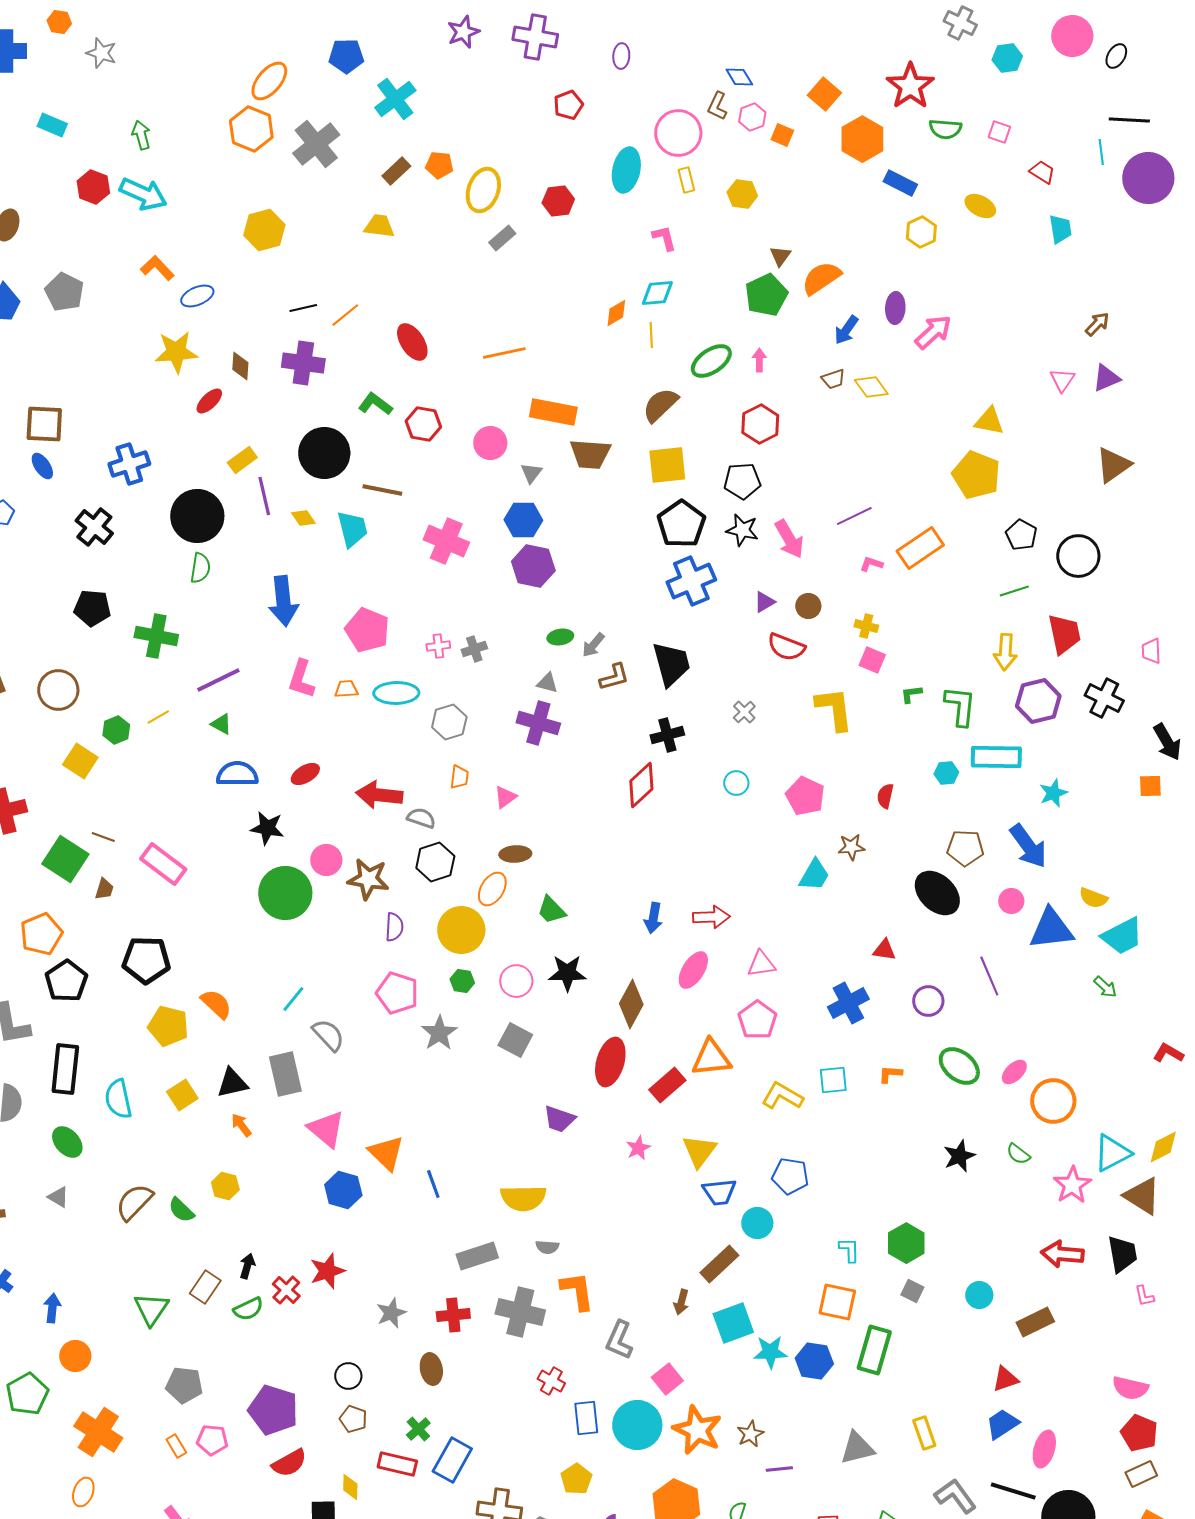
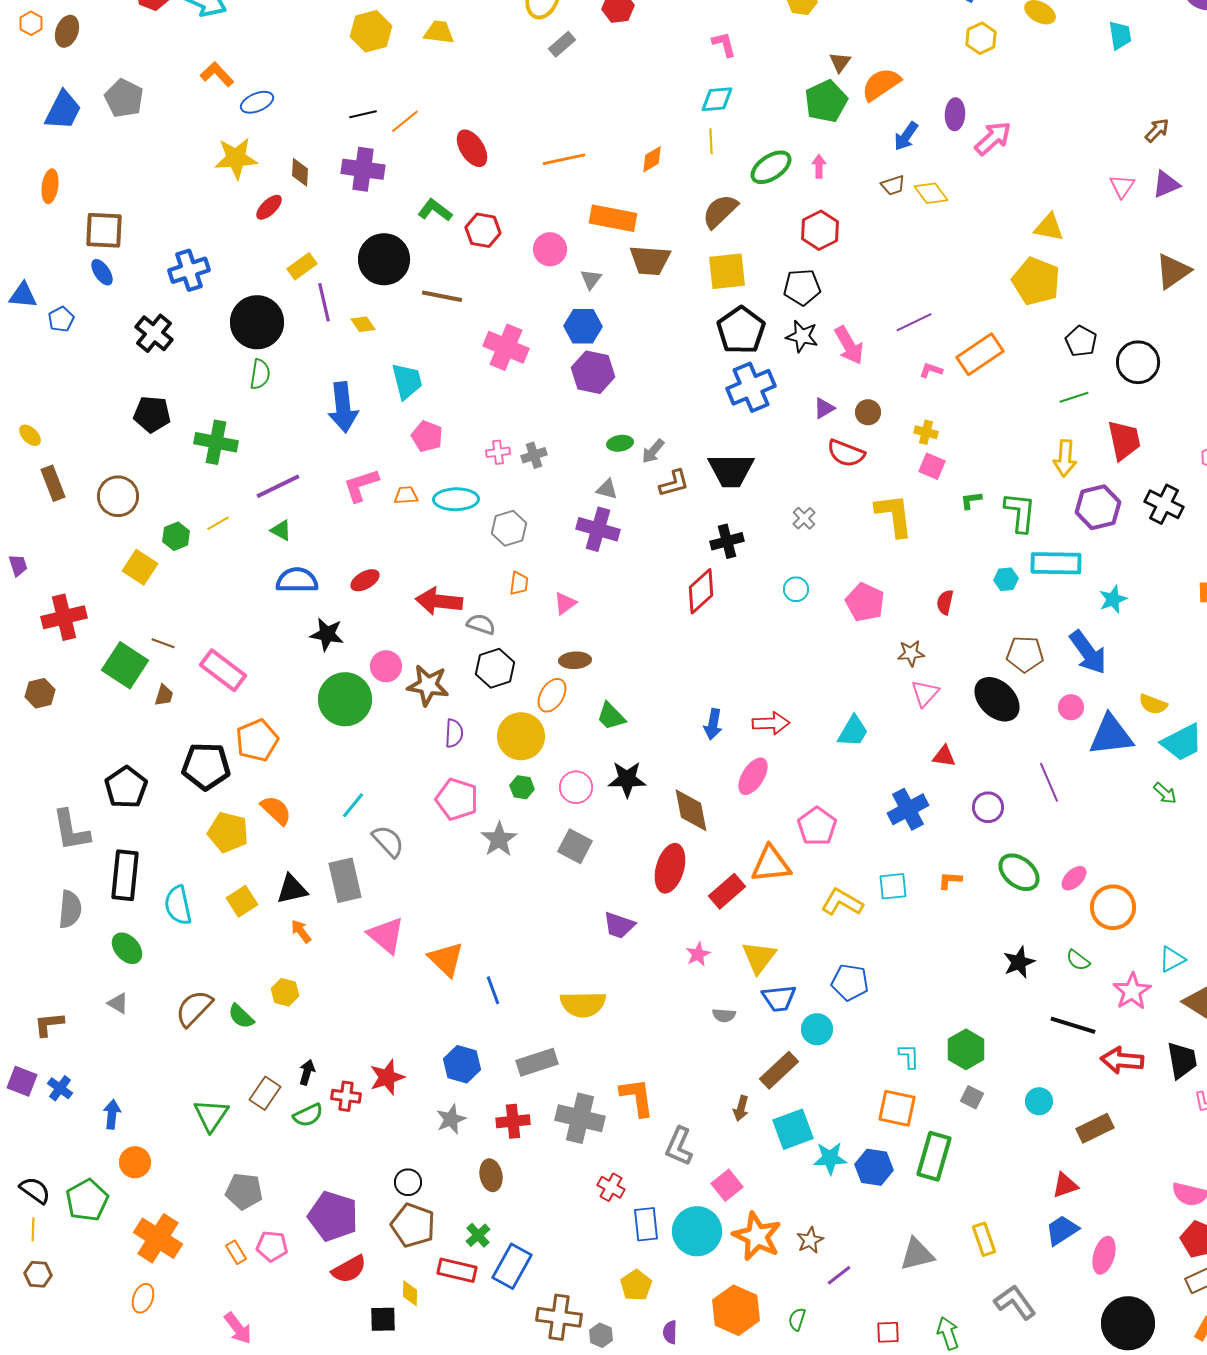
yellow hexagon: (264, 230) -> (371, 31), moved
orange diamond: (616, 313) -> (652, 159), moved
cyan trapezoid: (352, 529) -> (407, 381), moved
pink pentagon: (367, 630) -> (427, 436), size x0.7
black trapezoid: (671, 664) -> (731, 470), turned 105
pink L-shape: (301, 679) -> (361, 485), turned 54
cyan trapezoid: (814, 875) -> (853, 731), moved
orange pentagon: (41, 934) -> (257, 740), moved
pink triangle: (761, 964) -> (925, 693), moved, turned -40
brown diamond: (631, 1004) -> (691, 810), turned -39
cyan triangle: (1112, 1153) -> (1172, 959), size x0.7
blue hexagon: (343, 1190) -> (462, 1064), moved
gray semicircle: (547, 1247) -> (724, 1015), moved
red cross: (286, 1290) -> (346, 1096), turned -36
brown pentagon: (353, 1419) -> (413, 1225), size x1.6
purple line: (779, 1469) -> (839, 1275), turned -32
black line: (1013, 1491) -> (1073, 1025), moved

